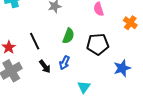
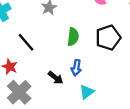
black line: (35, 41) -> (26, 42), moved
cyan triangle: (84, 87) -> (87, 92), moved, turned 32

